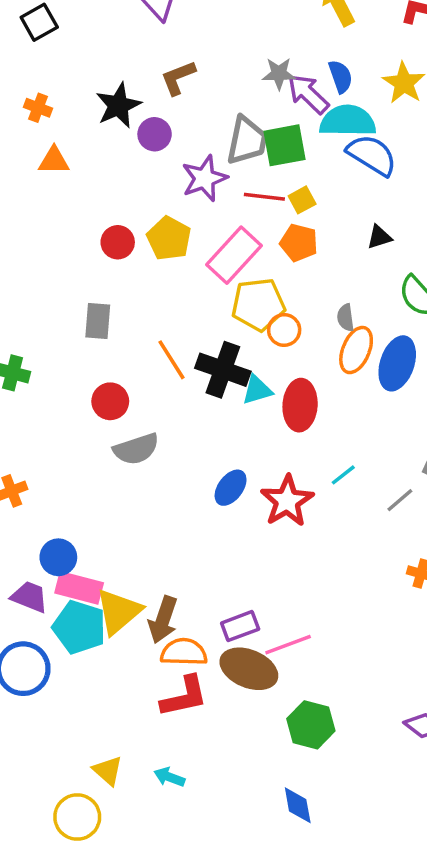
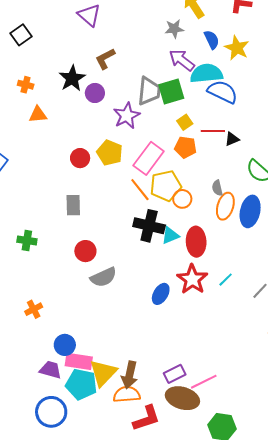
gray star: (279, 74) -> (174, 29), moved
blue semicircle: (340, 77) -> (212, 40), moved
red line: (264, 197) -> (213, 131), moved
orange line: (171, 360) -> (140, 190), moved
red star: (287, 501) -> (192, 279), moved
orange semicircle: (184, 652) -> (127, 394), moved

